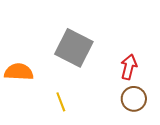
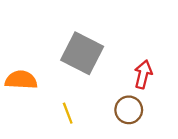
brown circle: (134, 99) -> (129, 110), moved

